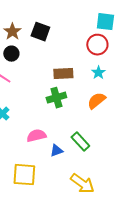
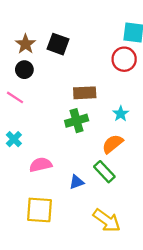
cyan star: (98, 73) -> (121, 114), moved
orange semicircle: (96, 101) -> (113, 144), moved
pink semicircle: (36, 136) -> (41, 165), moved

